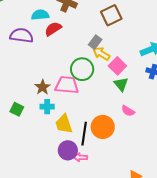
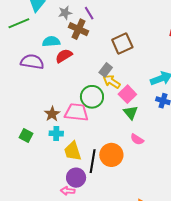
pink arrow: (80, 157) -> (68, 191), moved

